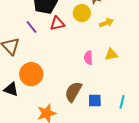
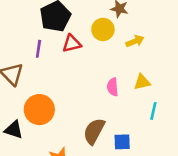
purple line: (32, 27) -> (38, 49), turned 48
cyan line: (122, 102) -> (153, 111), moved

